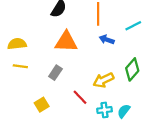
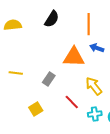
orange triangle: (66, 42) -> (74, 57), moved
yellow semicircle: (17, 44) -> (13, 25), moved
yellow arrow: (103, 80) -> (94, 86), turned 78

